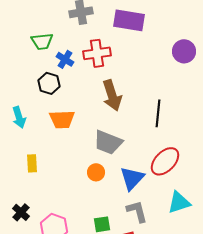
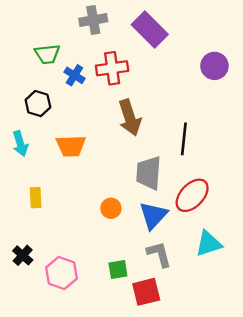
purple rectangle: (129, 20) -> (150, 29), turned 36
black hexagon: (49, 83) -> (38, 104), moved
gray trapezoid: (108, 142) -> (149, 173), moved, turned 72

